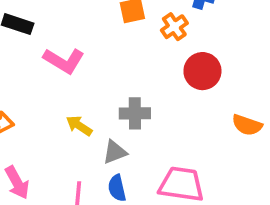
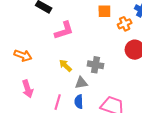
pink L-shape: (64, 61) -> (64, 30), turned -60

